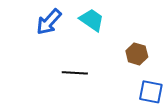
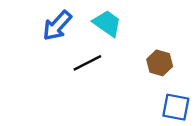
black line: (75, 73) -> (87, 63), moved, turned -30

